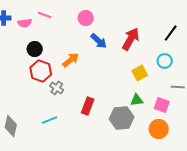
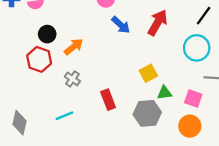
orange arrow: (71, 60) -> (74, 47), moved
cyan circle: (165, 61) -> (197, 48), size x1.5
red hexagon: (41, 71) -> (39, 59), moved
yellow square: (140, 73) -> (148, 73), moved
red rectangle: (88, 106) -> (108, 100), turned -42

